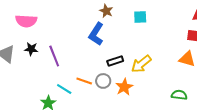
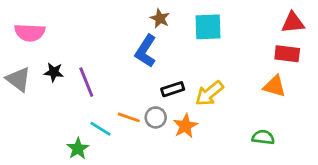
cyan square: (140, 17) -> (208, 27), size x1.5
pink semicircle: (26, 21) -> (30, 33), moved

